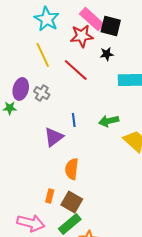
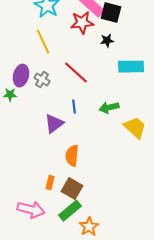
red line: (76, 70) -> (76, 73), moved

